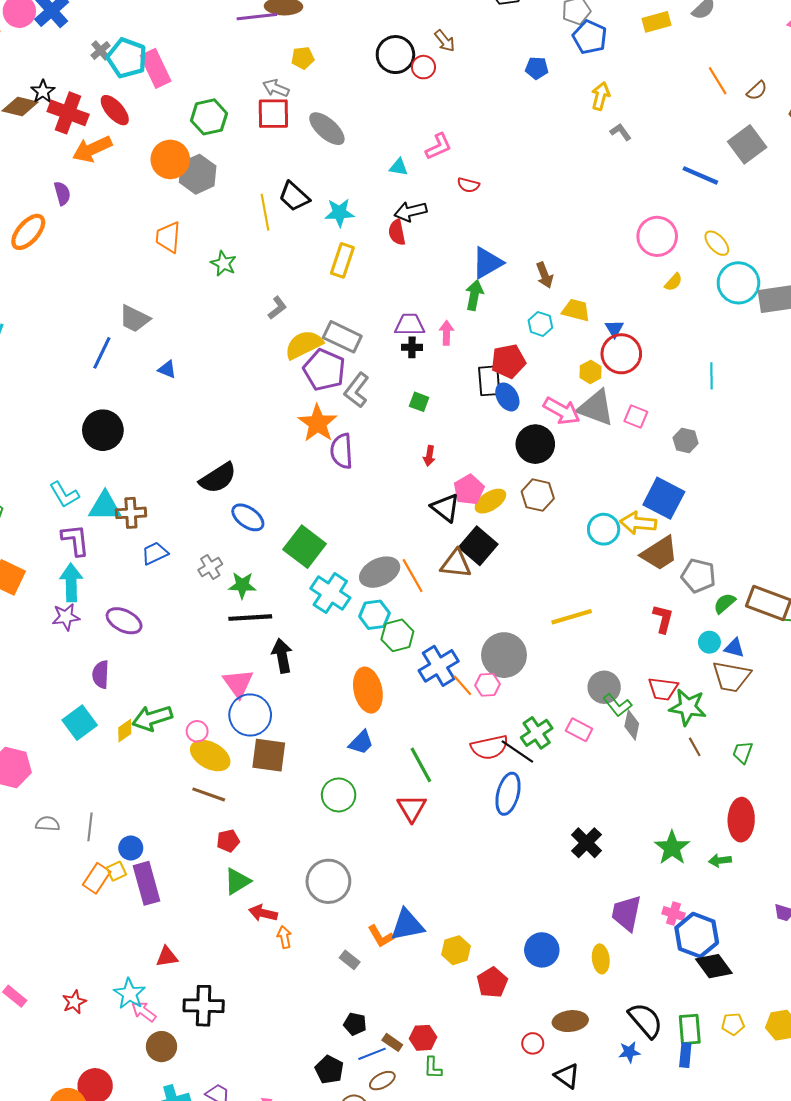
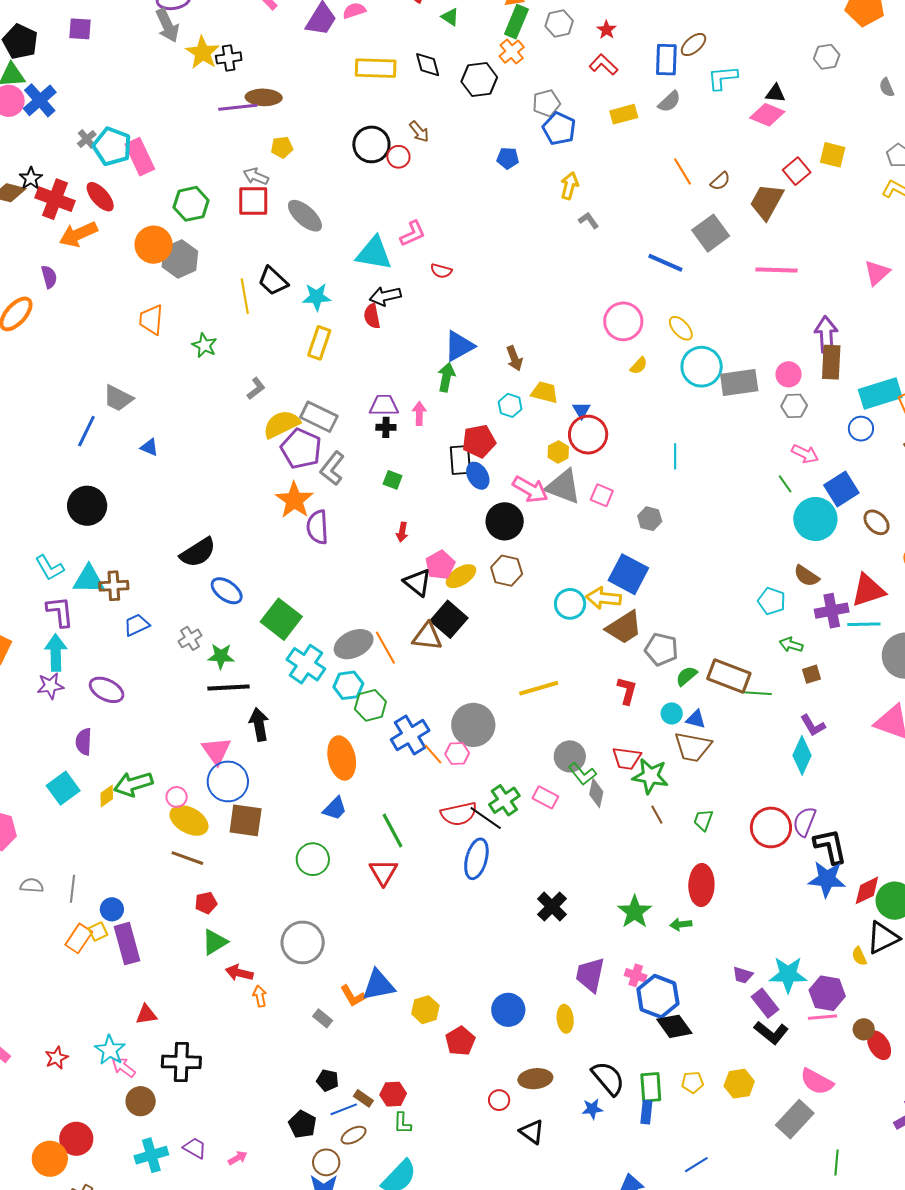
cyan triangle: (399, 167) -> (374, 253), size x2.0

